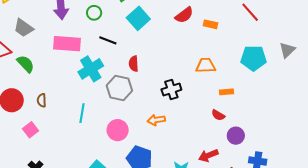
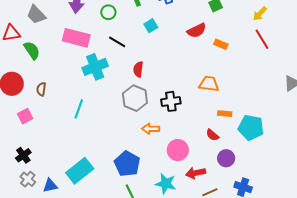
cyan square: (138, 18) -> (151, 26), size x0.6
cyan pentagon: (253, 58) -> (251, 128), moved
gray hexagon: (119, 88) -> (135, 98), moved
pink circle: (118, 130) -> (178, 150), moved

